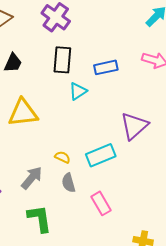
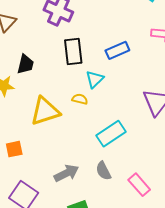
cyan rectangle: (101, 155) -> (111, 134), moved
yellow semicircle: (63, 157) -> (80, 99), moved
gray arrow: (32, 178) -> (66, 173), turned 35

